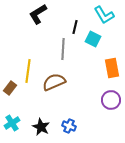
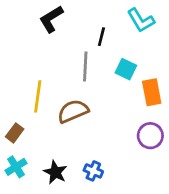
cyan square: (93, 39) -> (126, 69), moved
brown rectangle: (10, 88) -> (15, 133), moved

